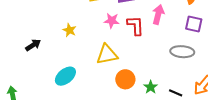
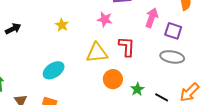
purple square: (194, 24) -> (173, 31), moved
red L-shape: (135, 26) -> (127, 47), moved
black arrow: (33, 45) -> (13, 29), moved

